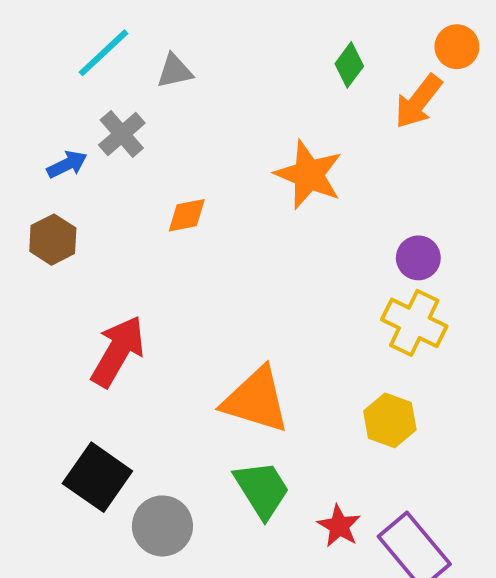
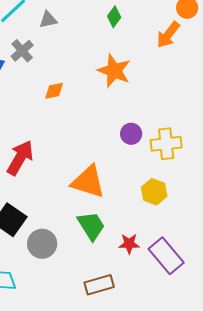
green diamond: (349, 65) -> (114, 17), moved
purple circle: (418, 258) -> (131, 134), moved
yellow cross: (414, 323) -> (166, 144), turned -32
red star: (339, 526) -> (129, 244), turned -30

